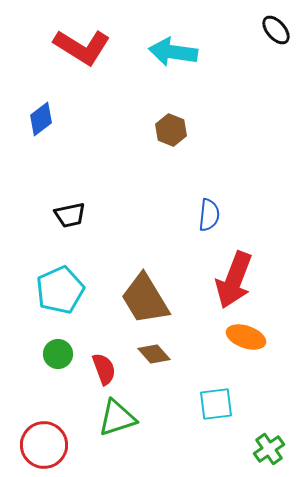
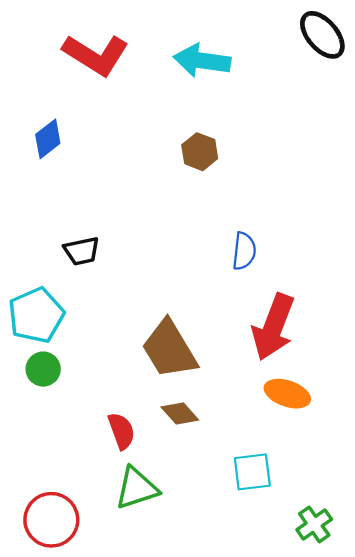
black ellipse: (276, 30) -> (322, 35), size x1.4
cyan pentagon: (60, 290) -> (36, 315), moved
green circle: (58, 354) -> (43, 369), moved

